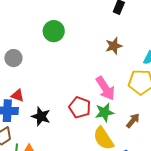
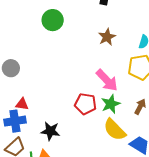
green circle: (54, 31) -> (53, 20), moved
black star: (41, 116) -> (50, 131), moved

